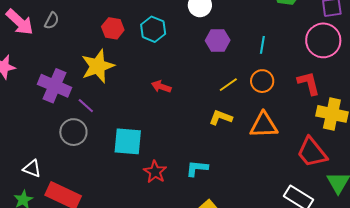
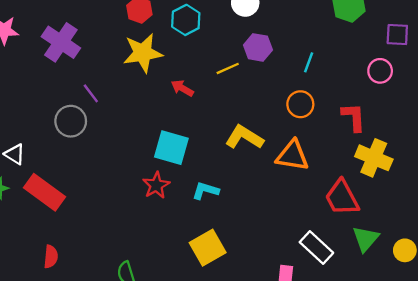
pink circle: (323, 40) -> (380, 71), size x0.6
yellow star: (98, 66) -> (143, 53), moved
yellow line: (228, 85) -> (228, 68), moved
purple cross: (55, 86) -> (61, 42), moved
yellow L-shape: (221, 118) -> (244, 137), size x1.4
cyan square: (128, 141) -> (171, 148), moved

